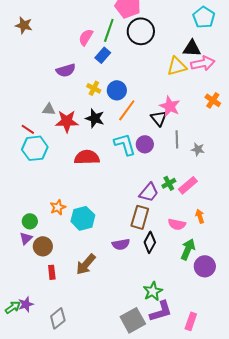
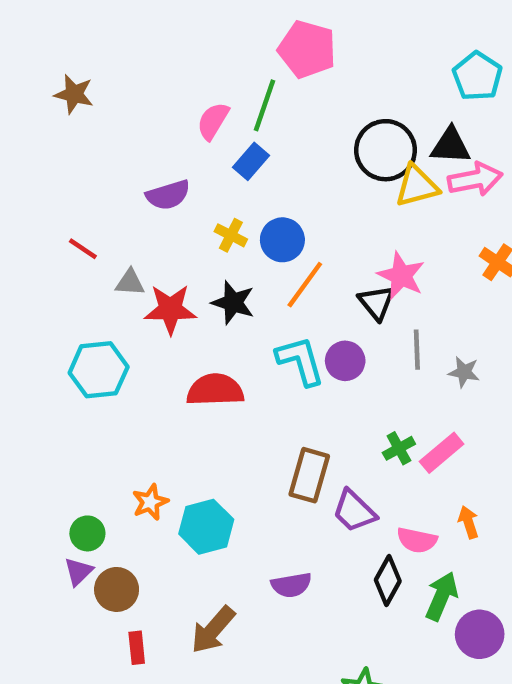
black circle: (141, 31) -> (386, 150), moved
red line: (28, 129) -> (83, 249), moved
purple trapezoid: (149, 192) -> (354, 511), moved, turned 95
brown rectangle: (140, 217) -> (309, 475), moved
black diamond: (150, 242) -> (388, 580), moved

